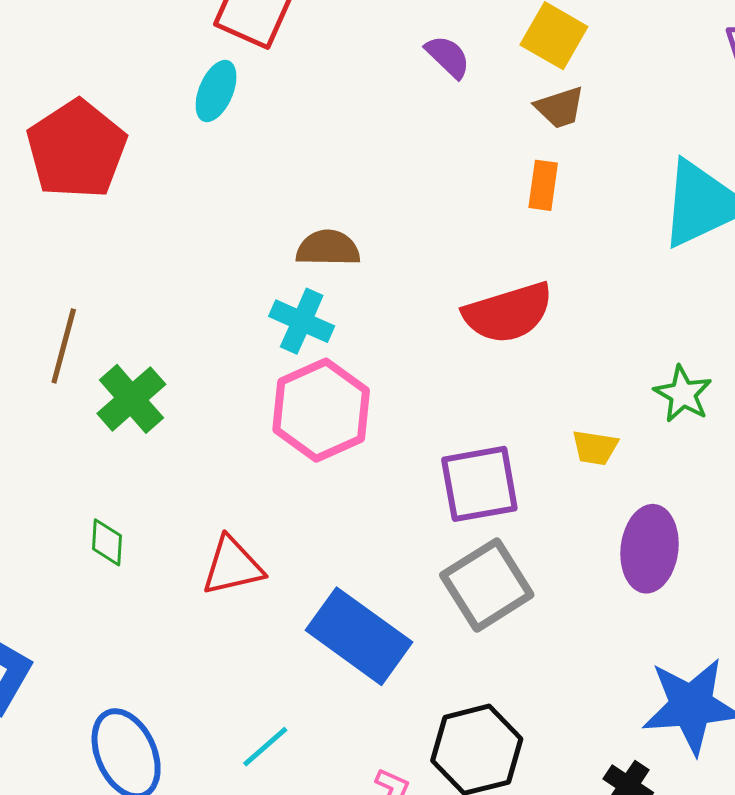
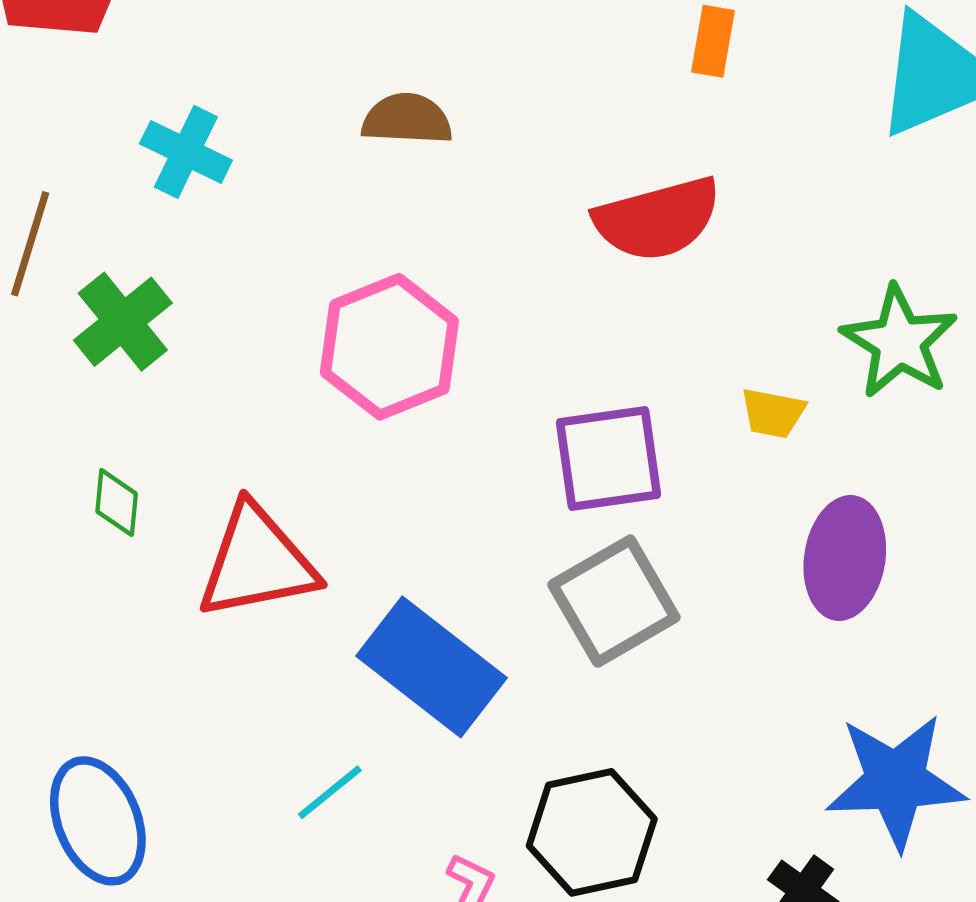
cyan cross: (302, 321) -> (186, 152), moved
green star: (683, 394) -> (899, 342), size x1.4
green diamond: (107, 542) -> (117, 503), moved
red triangle: (232, 566) -> (257, 562), size x1.4
cyan line: (265, 747) -> (330, 792), moved

